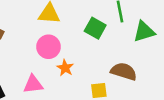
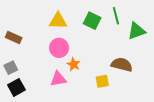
green square: (95, 28) -> (92, 21), moved
pink triangle: (33, 84) -> (58, 79), moved

